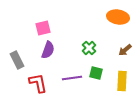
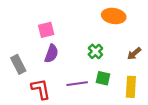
orange ellipse: (118, 17) -> (114, 16), moved

